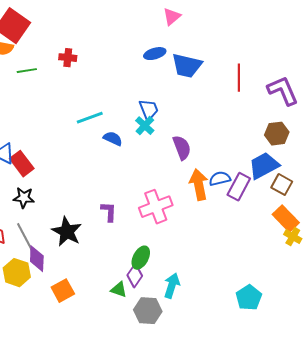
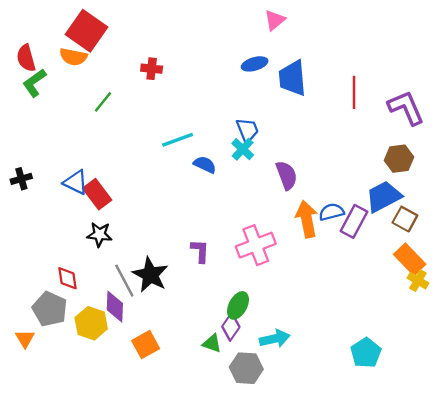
blue trapezoid: (187, 66) -> (292, 78), turned 72
green line: (27, 71) -> (103, 102), moved, turned -42
gray line: (25, 237) -> (124, 281), moved
cyan arrow: (172, 286) -> (275, 339), turned 60

